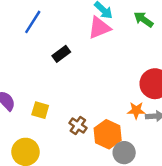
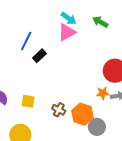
blue line: (33, 22) -> (26, 41), moved

